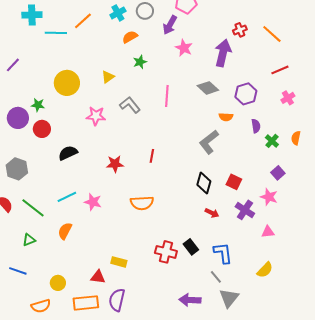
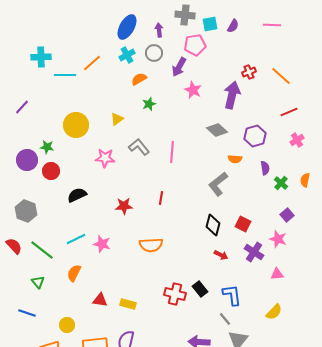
pink line: (167, 96) -> (172, 152), moved
green triangle: (29, 240) -> (38, 282), turned -48
red triangle: (98, 277) -> (100, 300), moved

